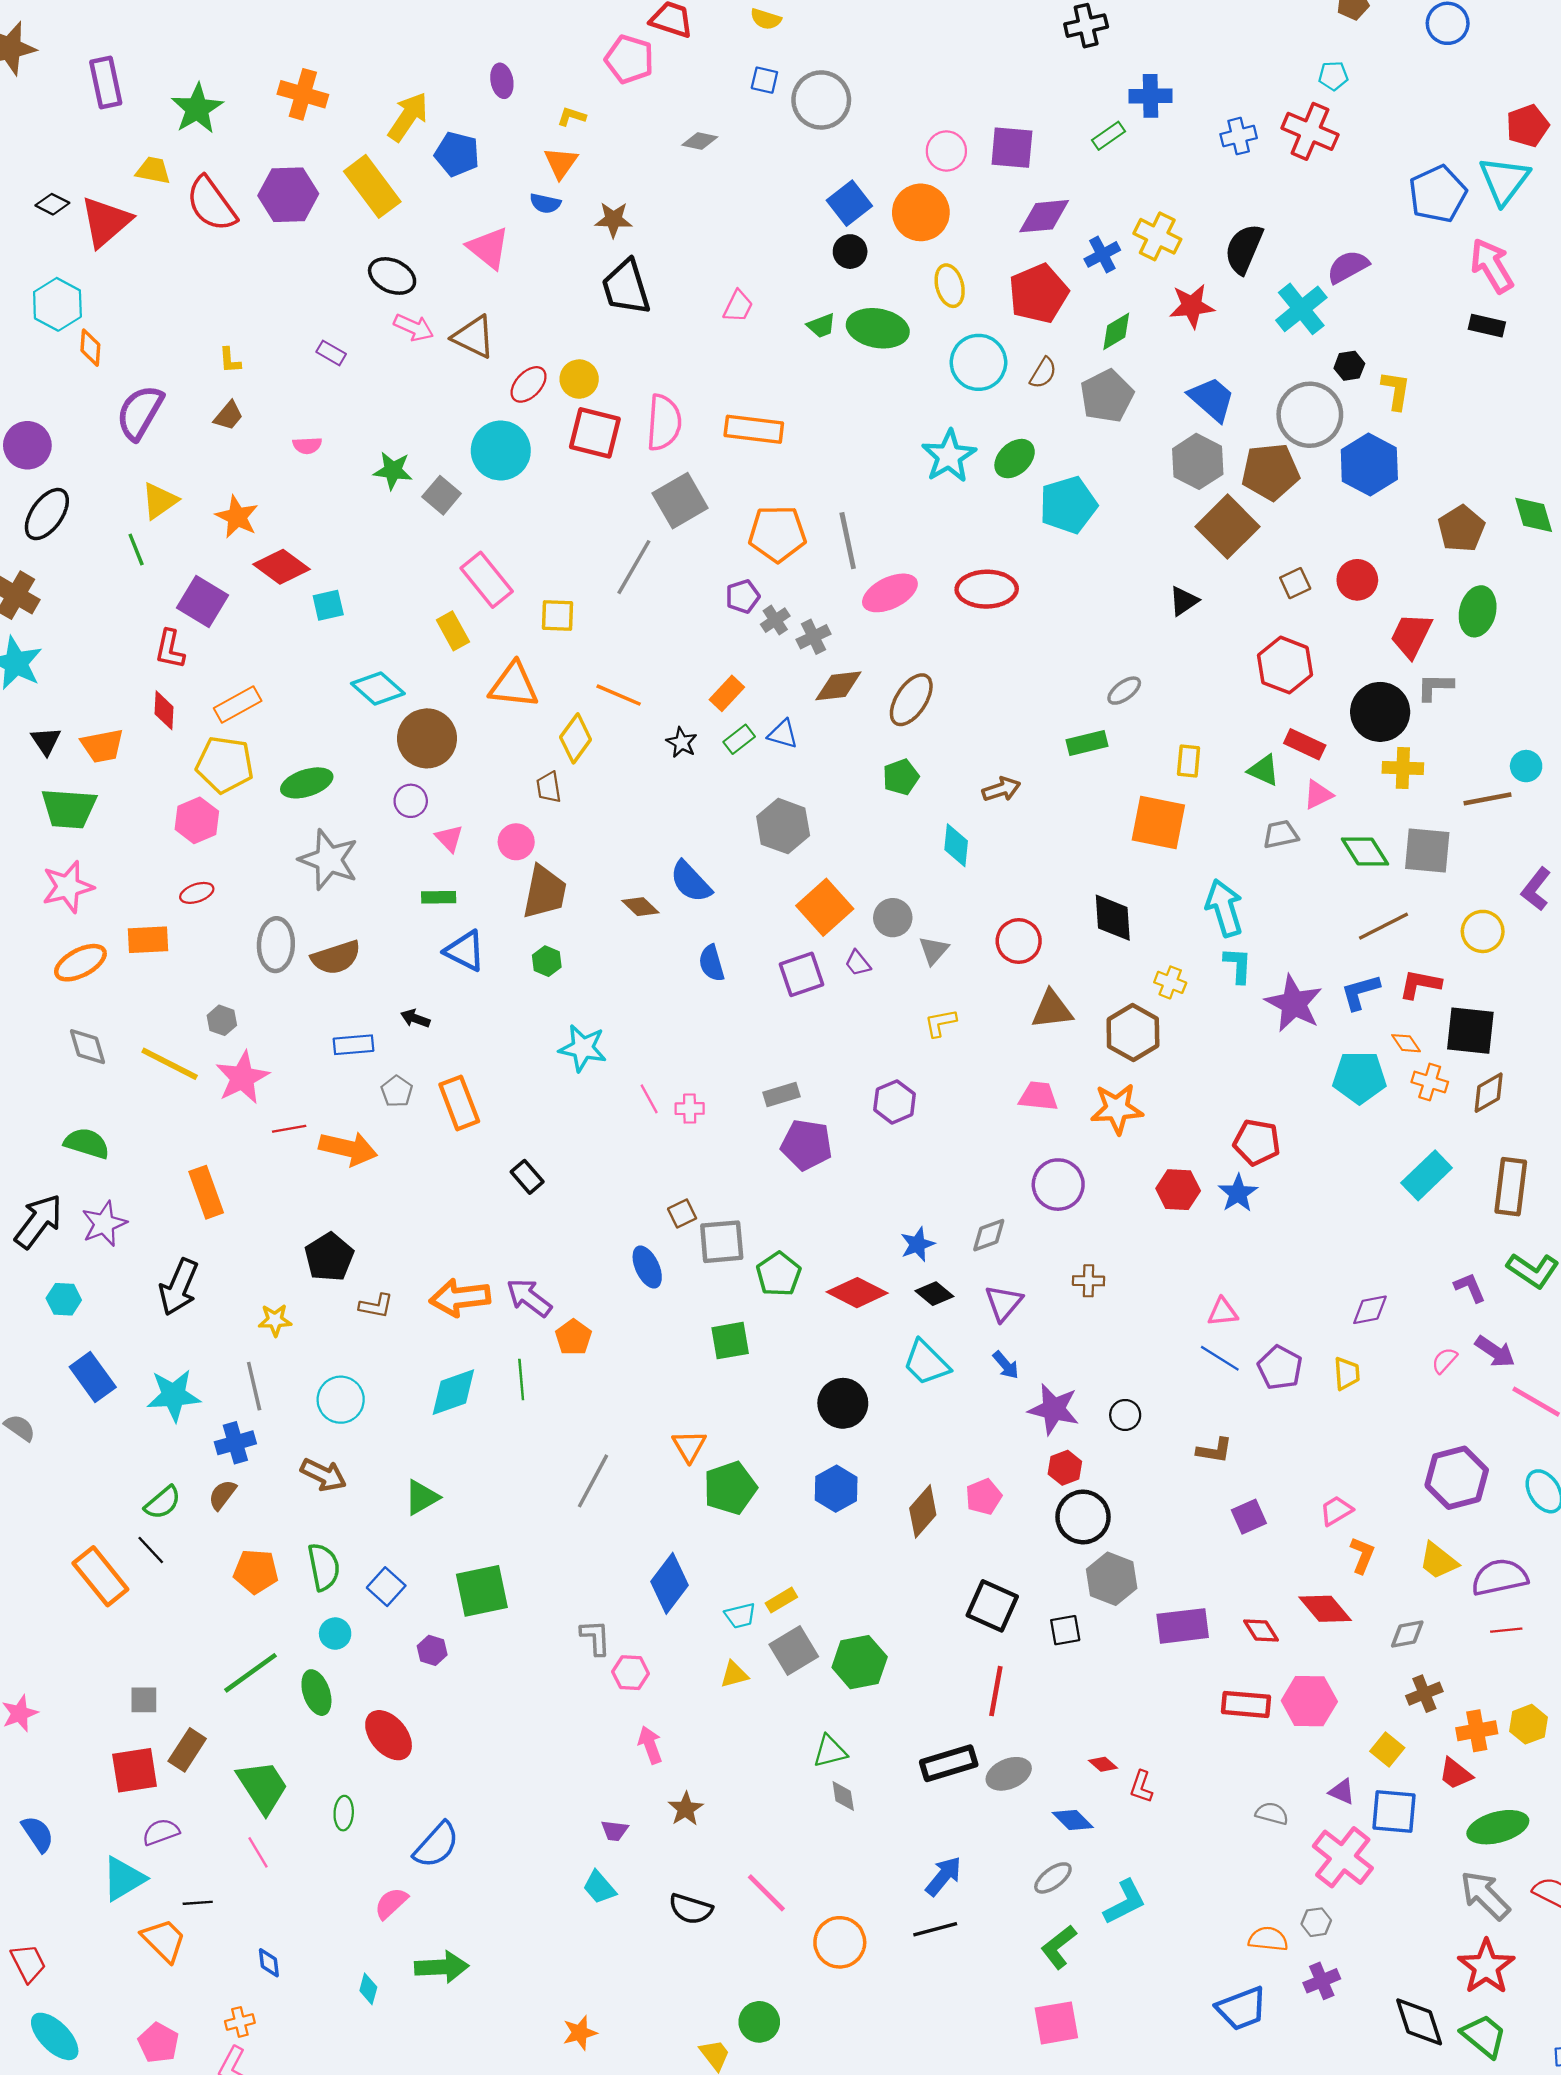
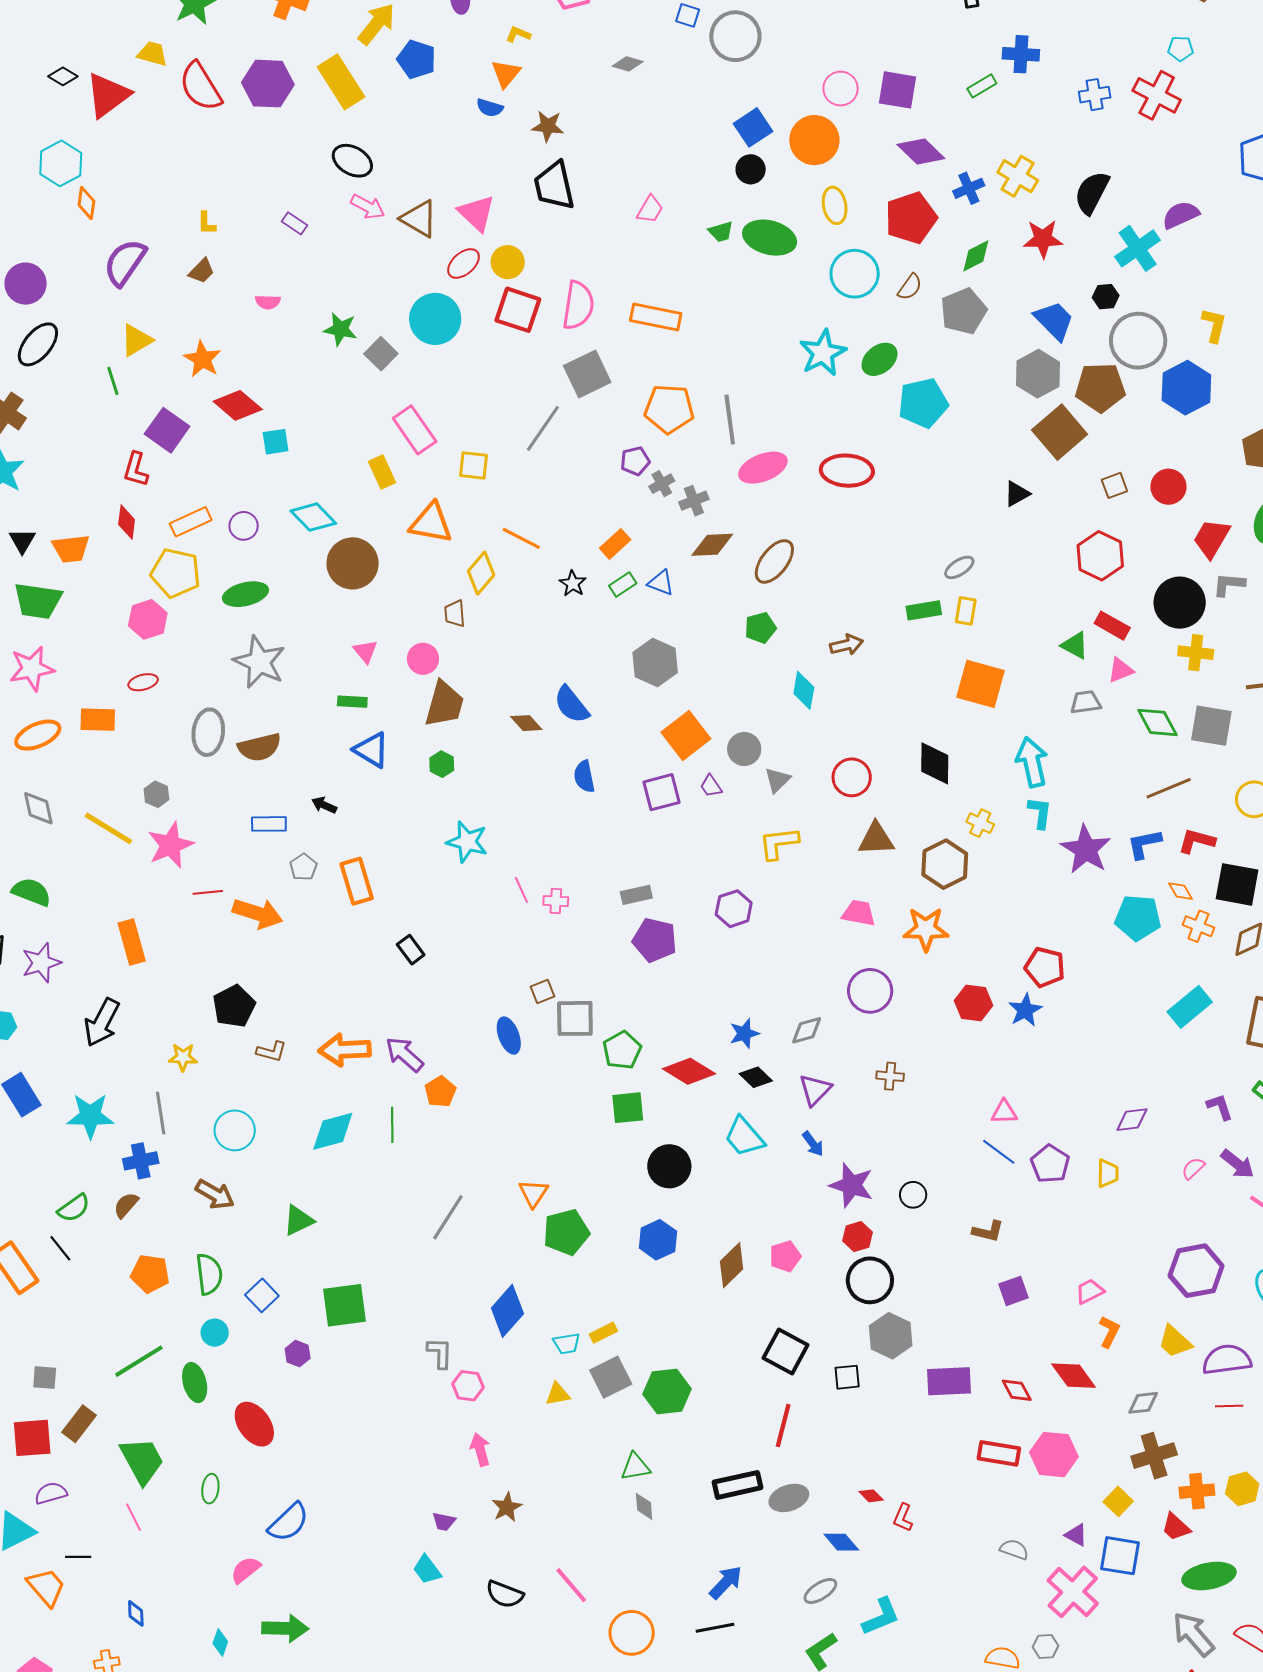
purple diamond: (1044, 216) -> (921, 151), turned 45
pink triangle: (488, 248) -> (476, 213), moved
black hexagon: (1349, 366) -> (1106, 297), moved
yellow rectangle: (1189, 761) -> (966, 611), moved
purple circle: (411, 801) -> (244, 526), moved
yellow L-shape: (940, 1023) -> (779, 843), size x1.4
green square: (730, 1341) -> (628, 1108), moved
brown cross: (1424, 1694) -> (1154, 1456), size x1.4

